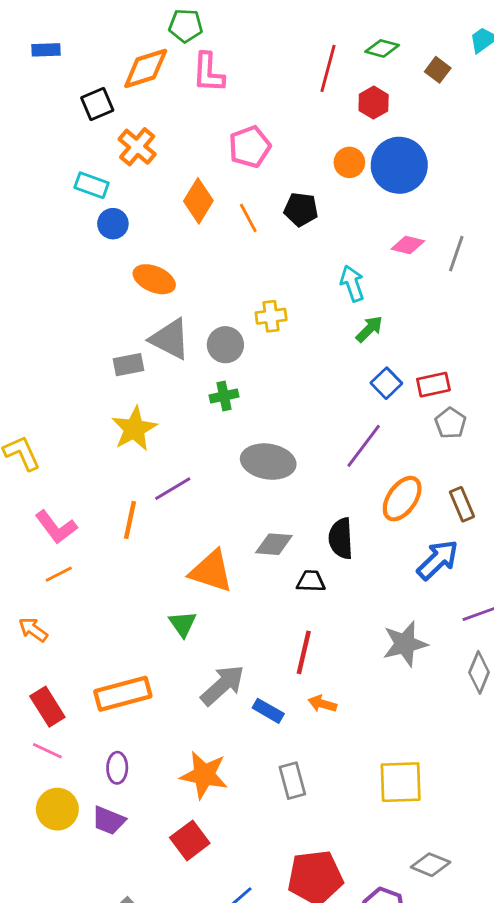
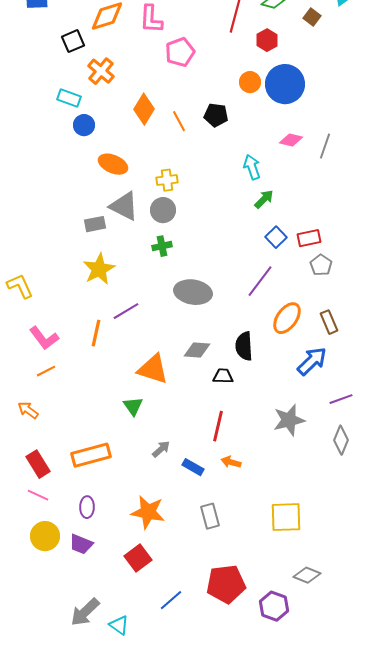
pink pentagon: (250, 147) -> (180, 52), moved
yellow cross: (271, 316) -> (167, 180), moved
gray arrow: (223, 685) -> (161, 449), size x0.6

